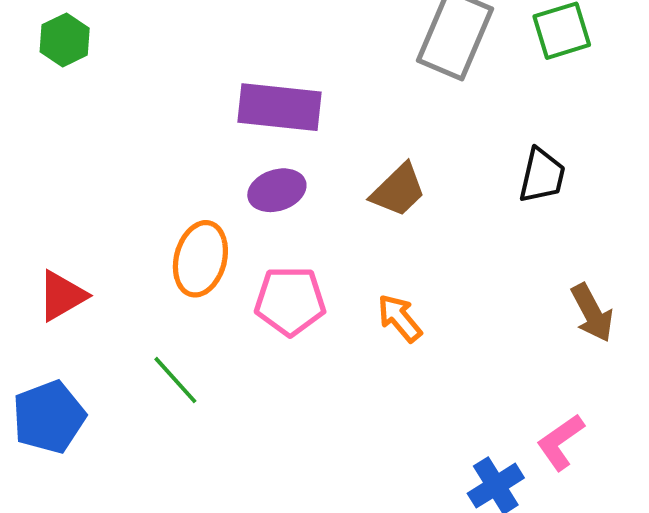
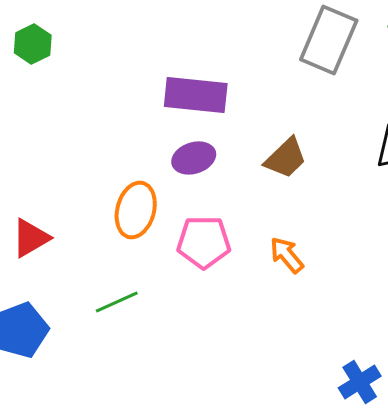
green line: (175, 380) -> (117, 302), turned -72

